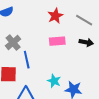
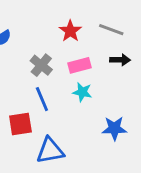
gray cross: (13, 42) -> (41, 65), moved
cyan star: (54, 81) -> (82, 92), moved

